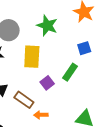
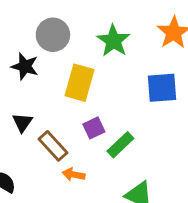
blue square: (84, 48) -> (162, 88), size x1.5
green rectangle: (70, 72) -> (120, 145), moved

